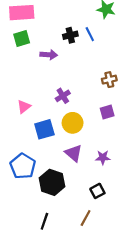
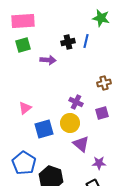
blue line: (90, 34) -> (86, 41), turned 40
purple cross: (63, 96) -> (76, 102), moved, turned -32
purple triangle: (74, 153) -> (81, 144), moved
purple star: (103, 157) -> (99, 163), moved

